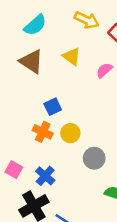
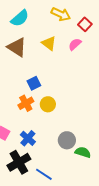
pink semicircle: (104, 70) -> (75, 44), moved
orange cross: (43, 132) -> (26, 103), turned 35
gray circle: (94, 158) -> (67, 140), moved

